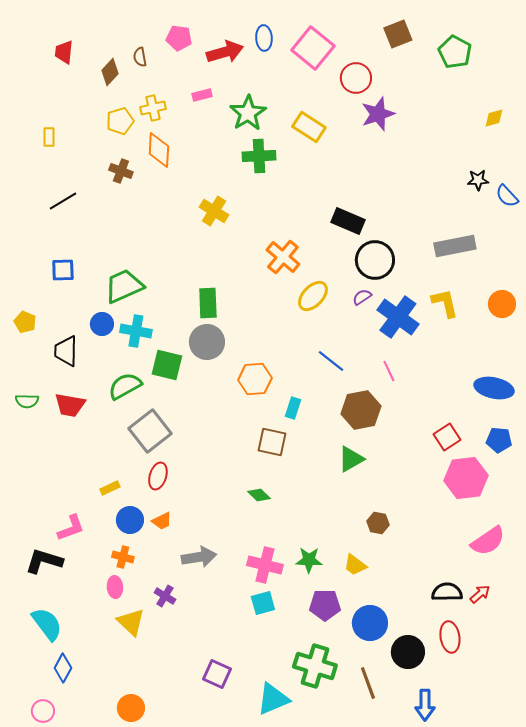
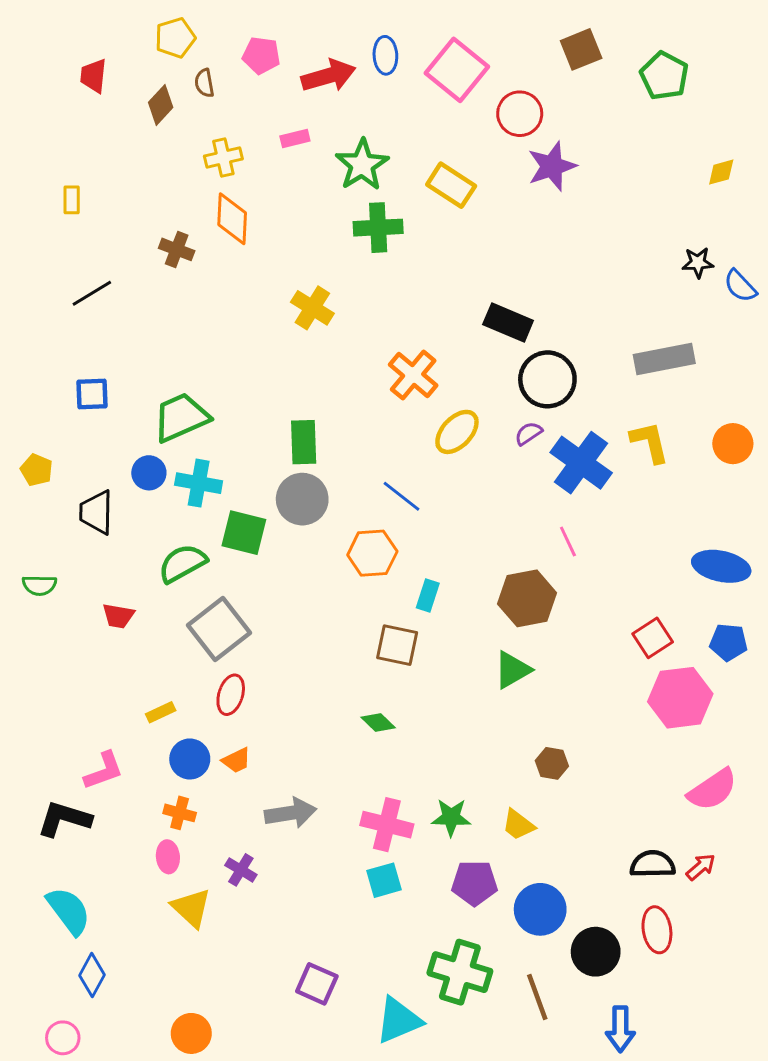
yellow pentagon: (120, 121) -> (175, 38), moved
blue line: (331, 361) -> (401, 496), moved
red trapezoid: (70, 405) -> (118, 616), moved, size x0.7

